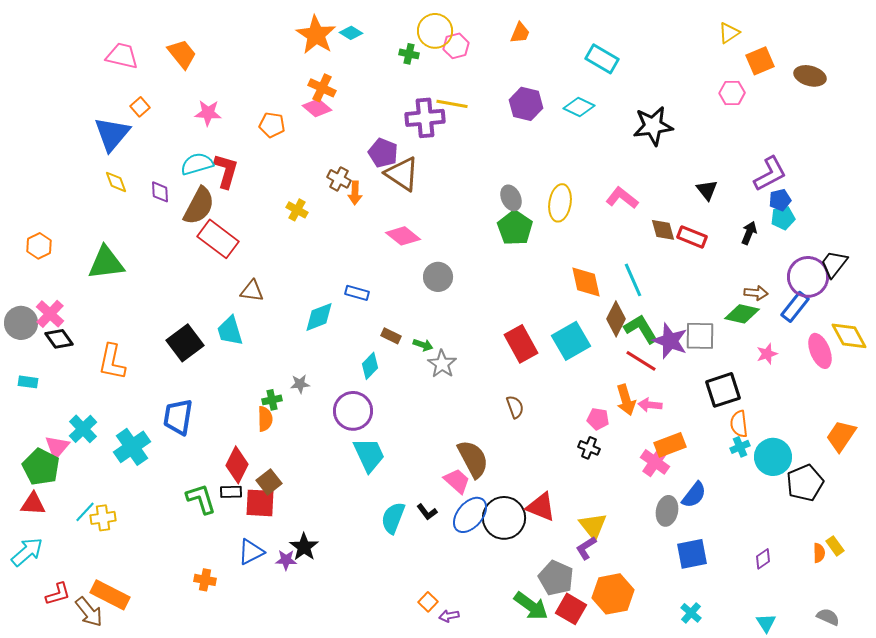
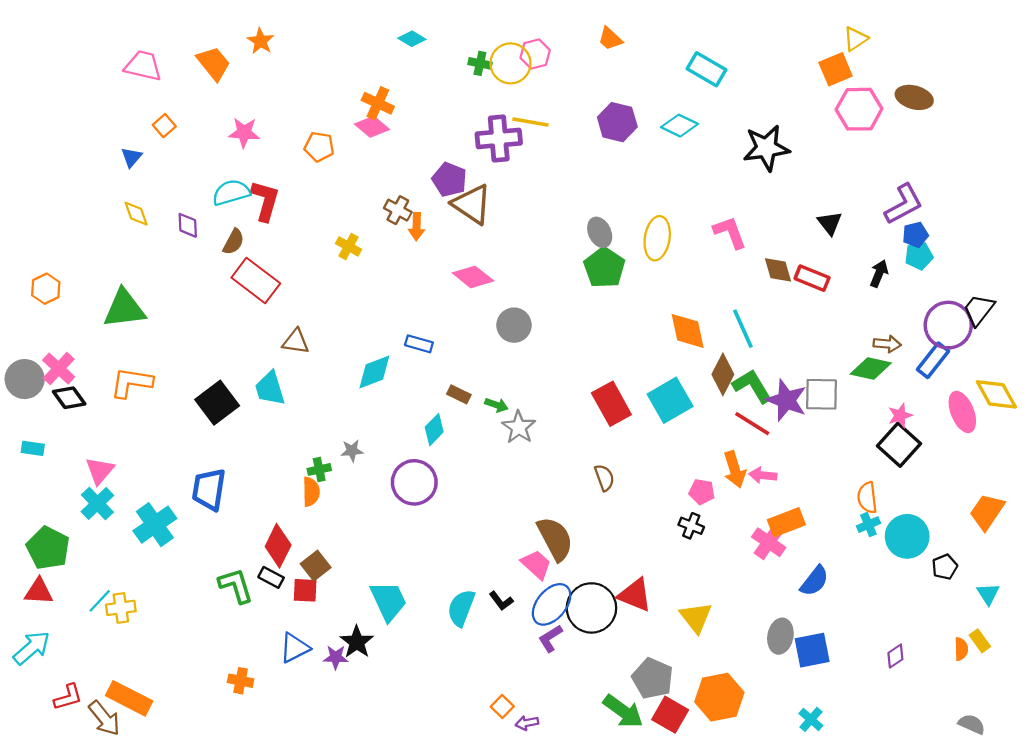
yellow circle: (435, 31) -> (510, 63), moved
orange trapezoid: (520, 33) -> (610, 39), turned 110
orange star: (316, 35) -> (261, 41), moved, size x0.6
orange square: (760, 61) -> (836, 69), moved
brown ellipse: (810, 76) -> (914, 97), moved
pink hexagon: (732, 93) -> (859, 109), size x1.5
blue triangle: (112, 134) -> (131, 157), size x0.5
pink L-shape: (622, 198) -> (730, 232), turned 32
brown semicircle: (199, 206) -> (234, 242), size x0.6
orange L-shape: (112, 362) -> (131, 383), moved, turned 87
black square: (723, 390) -> (899, 445), moved, turned -30
pink triangle: (57, 447) -> (100, 471), moved
cyan trapezoid: (369, 455) -> (388, 601), moved
black pentagon: (805, 483) -> (945, 567), size x0.6
black rectangle: (231, 492) -> (271, 577), turned 30
red square: (260, 503) -> (305, 590), size x0.7
gray ellipse: (667, 511) -> (780, 636), moved
purple L-shape: (586, 548) -> (550, 638), moved
cyan triangle: (766, 623) -> (988, 594), moved

